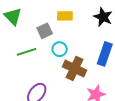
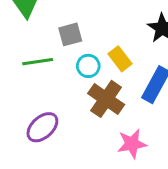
yellow rectangle: (65, 16) -> (120, 59), moved, turned 42

